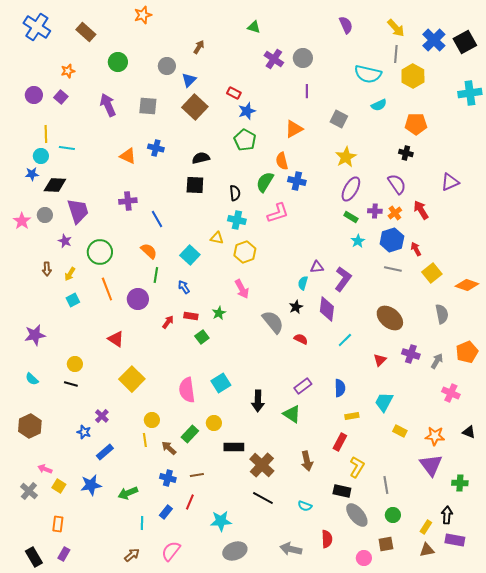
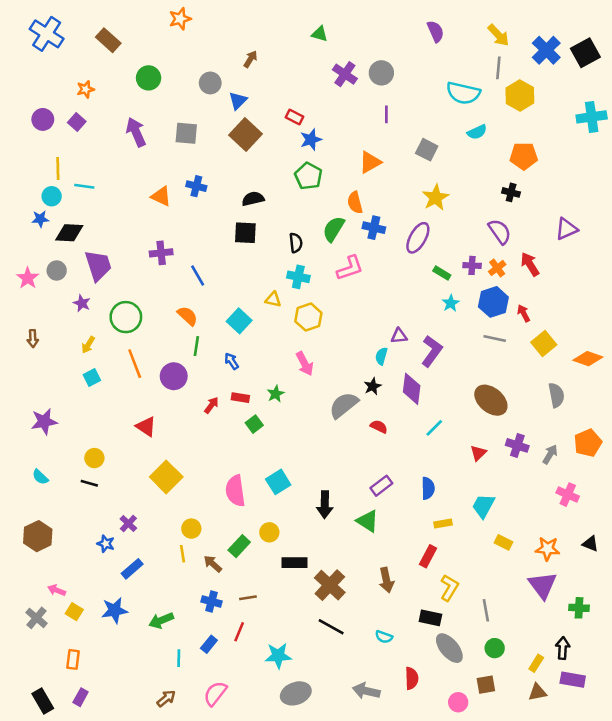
purple ellipse: (351, 189) -> (418, 238), moved
brown arrow: (47, 269) -> (33, 338), moved
gray semicircle: (273, 322) -> (344, 405), turned -90

